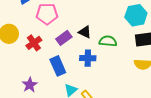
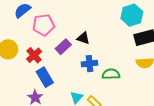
green semicircle: (108, 41) -> (111, 74), moved
blue rectangle: (58, 66) -> (45, 77), moved

